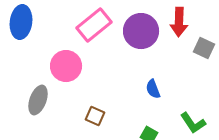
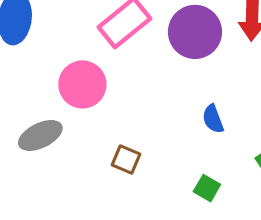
gray ellipse: (38, 100) -> (40, 135), turned 44

